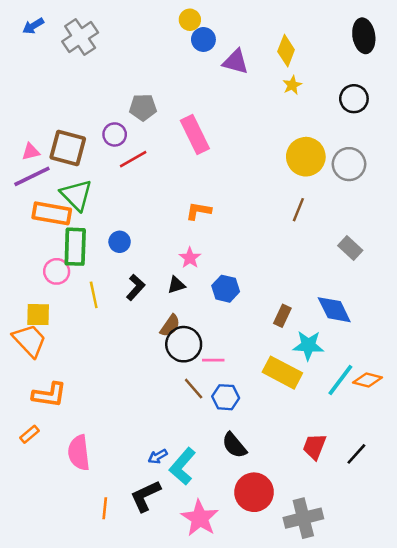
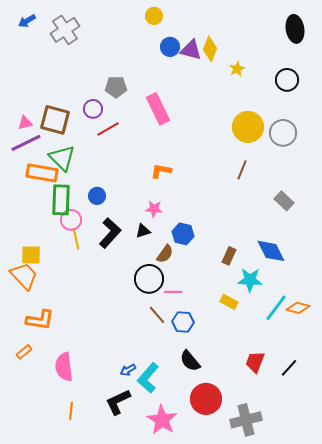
blue circle: (203, 39) -> (170, 47), moved
yellow diamond: (286, 51) -> (210, 49), moved
pink star: (190, 258) -> (154, 209), turned -30
pink circle: (57, 271) -> (71, 220), moved
black L-shape: (136, 287) -> (110, 233), size x1.4
brown semicircle: (170, 326) -> (165, 254), moved
yellow rectangle: (282, 373) -> (229, 302), size x0.6
orange line: (105, 508) -> (71, 411), moved

